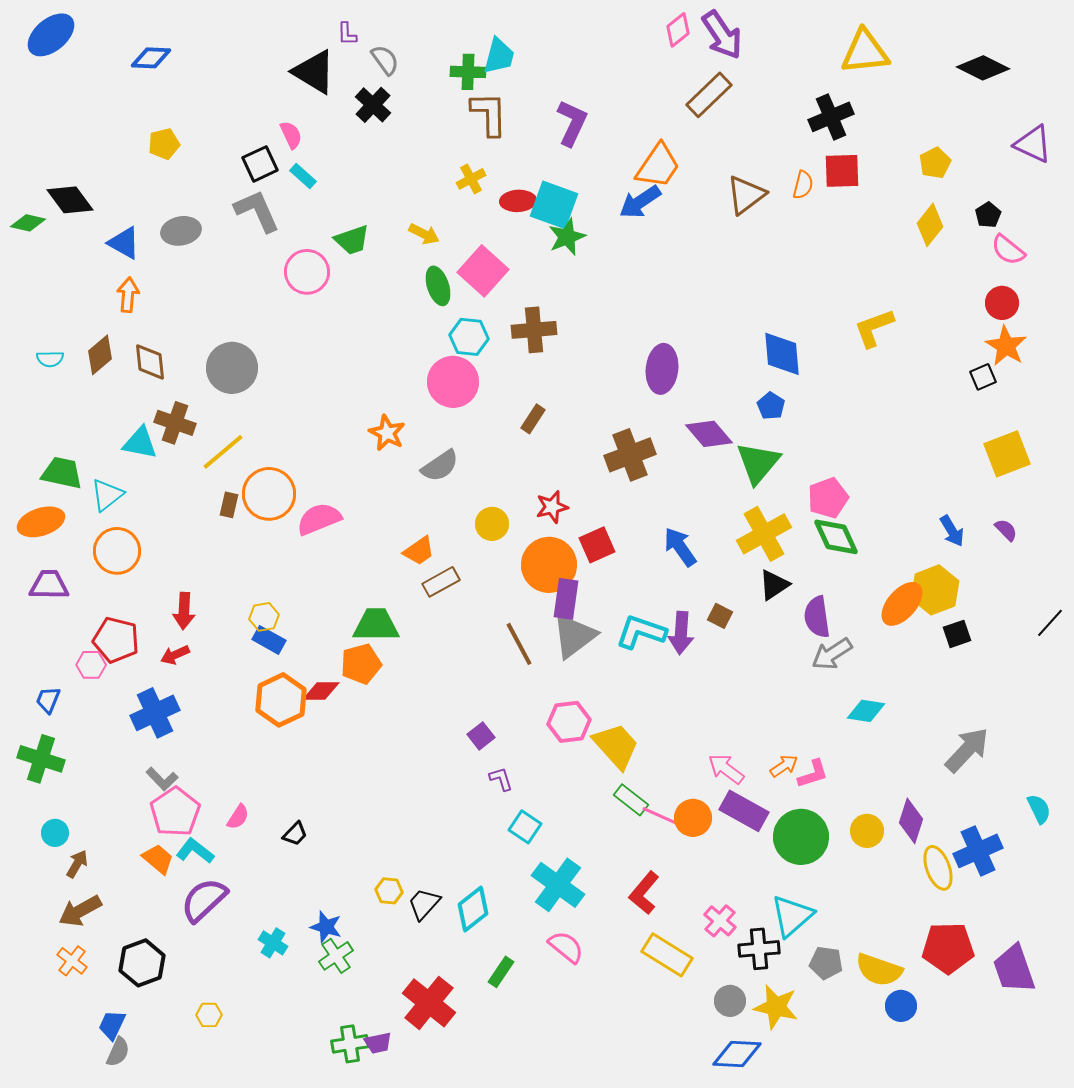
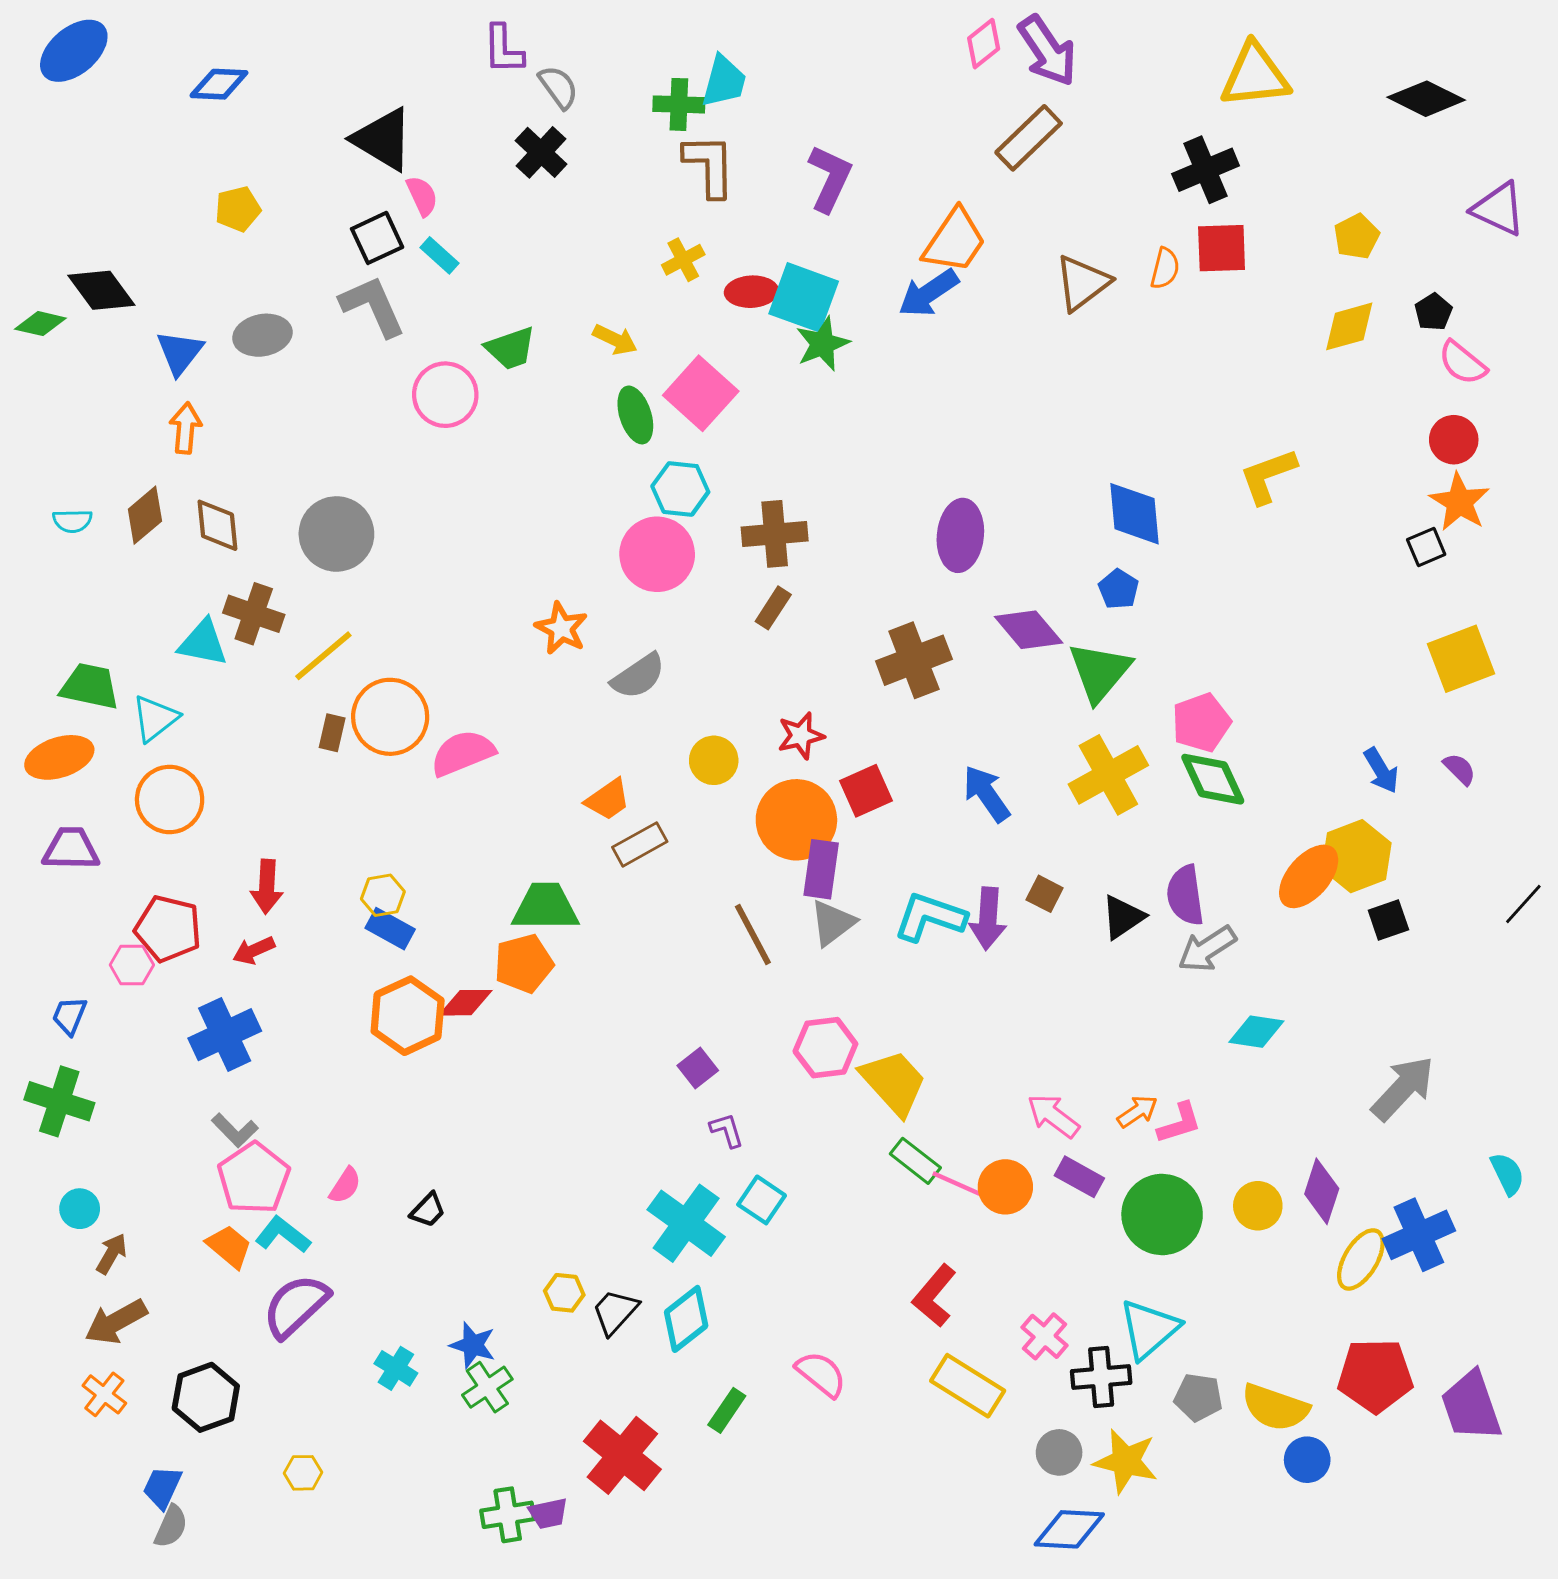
purple L-shape: (347, 34) -> (503, 49), size x1.5
black triangle: (314, 72) -> (383, 139), moved
yellow diamond: (930, 225) -> (1349, 326), turned 36
blue triangle: (124, 243) -> (180, 353), turned 39
brown cross: (534, 330) -> (775, 534), moved
black triangle: (774, 585) -> (1123, 917), moved
gray triangle: (574, 636) -> (833, 923), size x0.7
purple rectangle: (744, 811) -> (1079, 1177), size x0.7
yellow ellipse: (938, 868) -> (1361, 1259), turned 51
cyan cross: (558, 885) -> (686, 1223), moved

